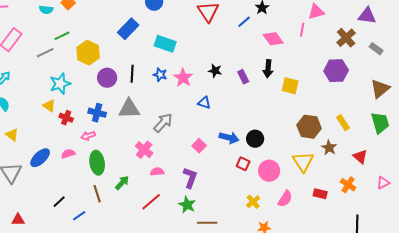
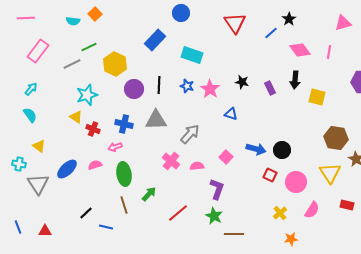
pink line: (302, 30) -> (329, 52), moved
pink semicircle: (157, 172) -> (197, 166), moved
blue line: (79, 216) -> (106, 227), turned 48

